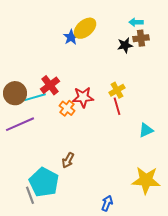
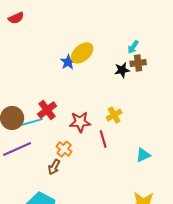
cyan arrow: (136, 22) -> (133, 47), turned -56
red line: (117, 106) -> (103, 139), moved
orange cross: (67, 108) -> (64, 149), moved
brown arrow: (68, 160) -> (54, 167), moved

